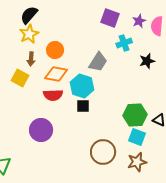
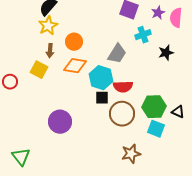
red semicircle: (53, 95) -> (123, 87), moved
brown circle: (103, 152) -> (122, 114), moved
brown star: (137, 162) -> (131, 154), moved

